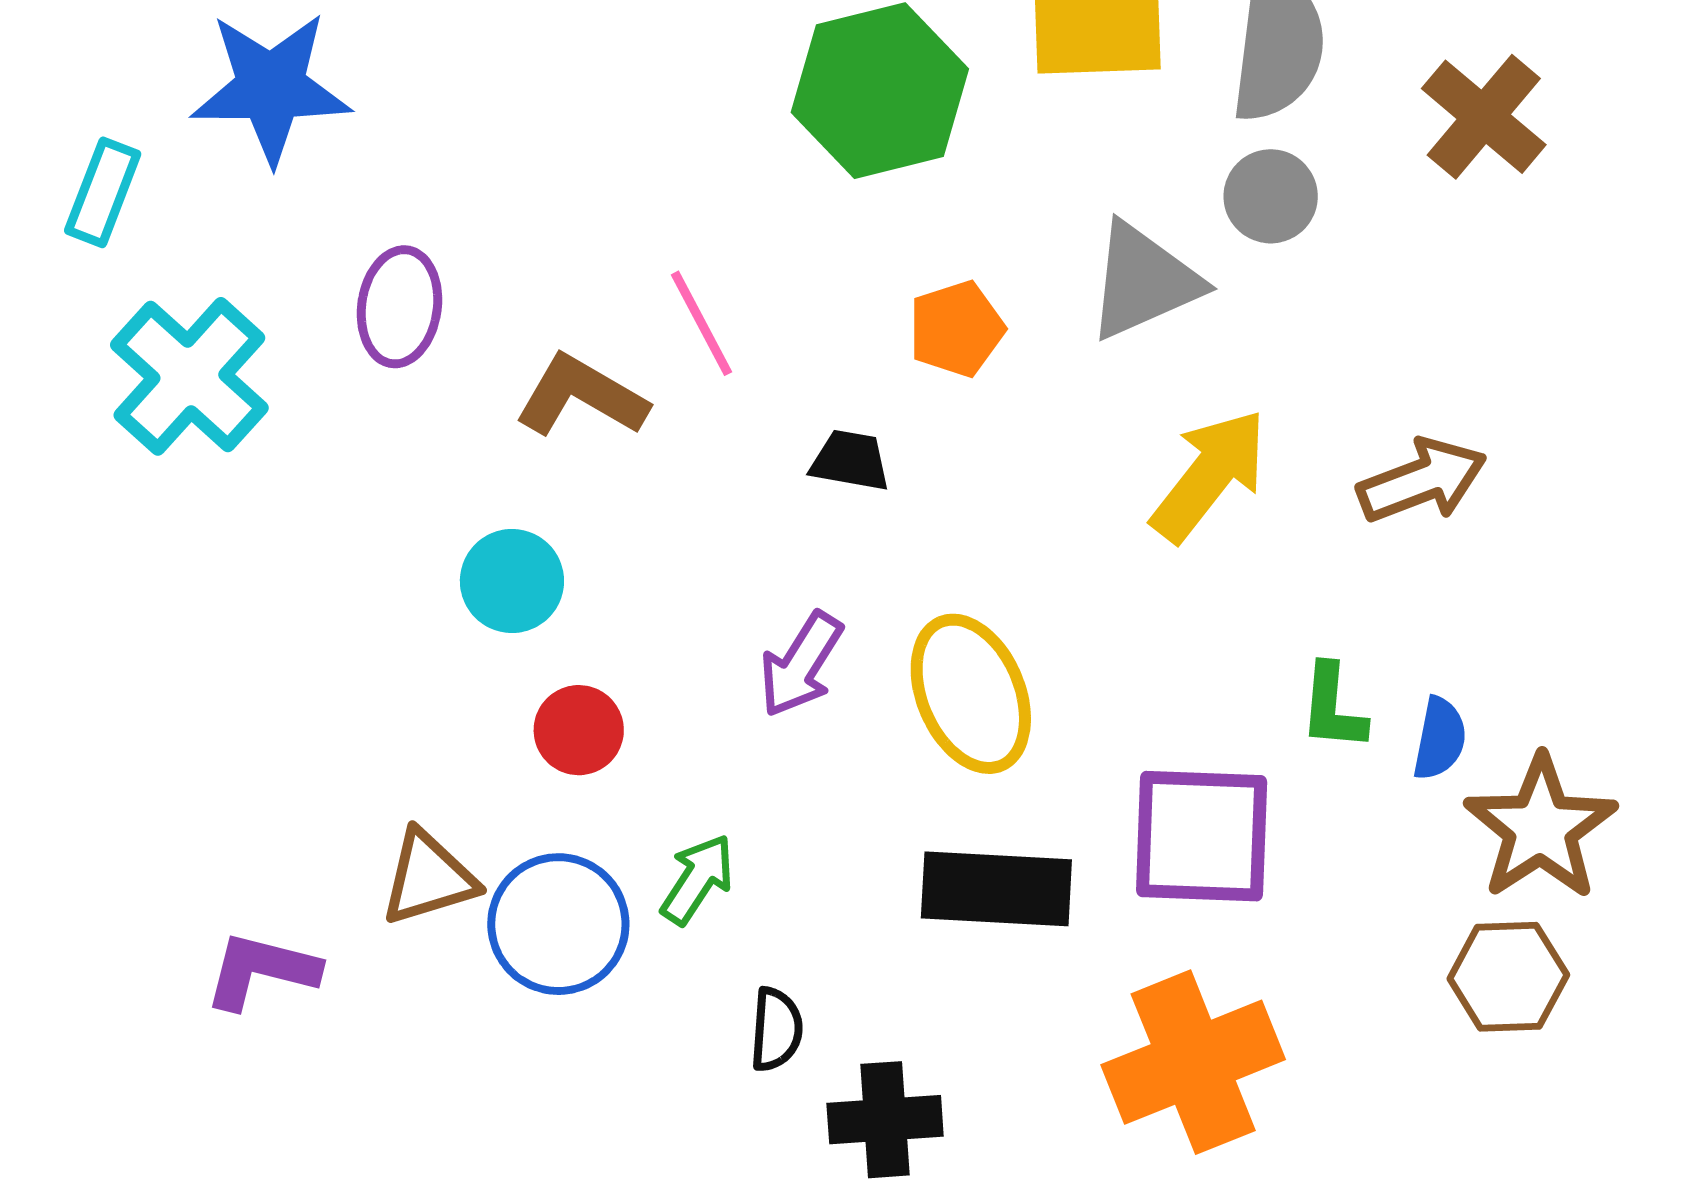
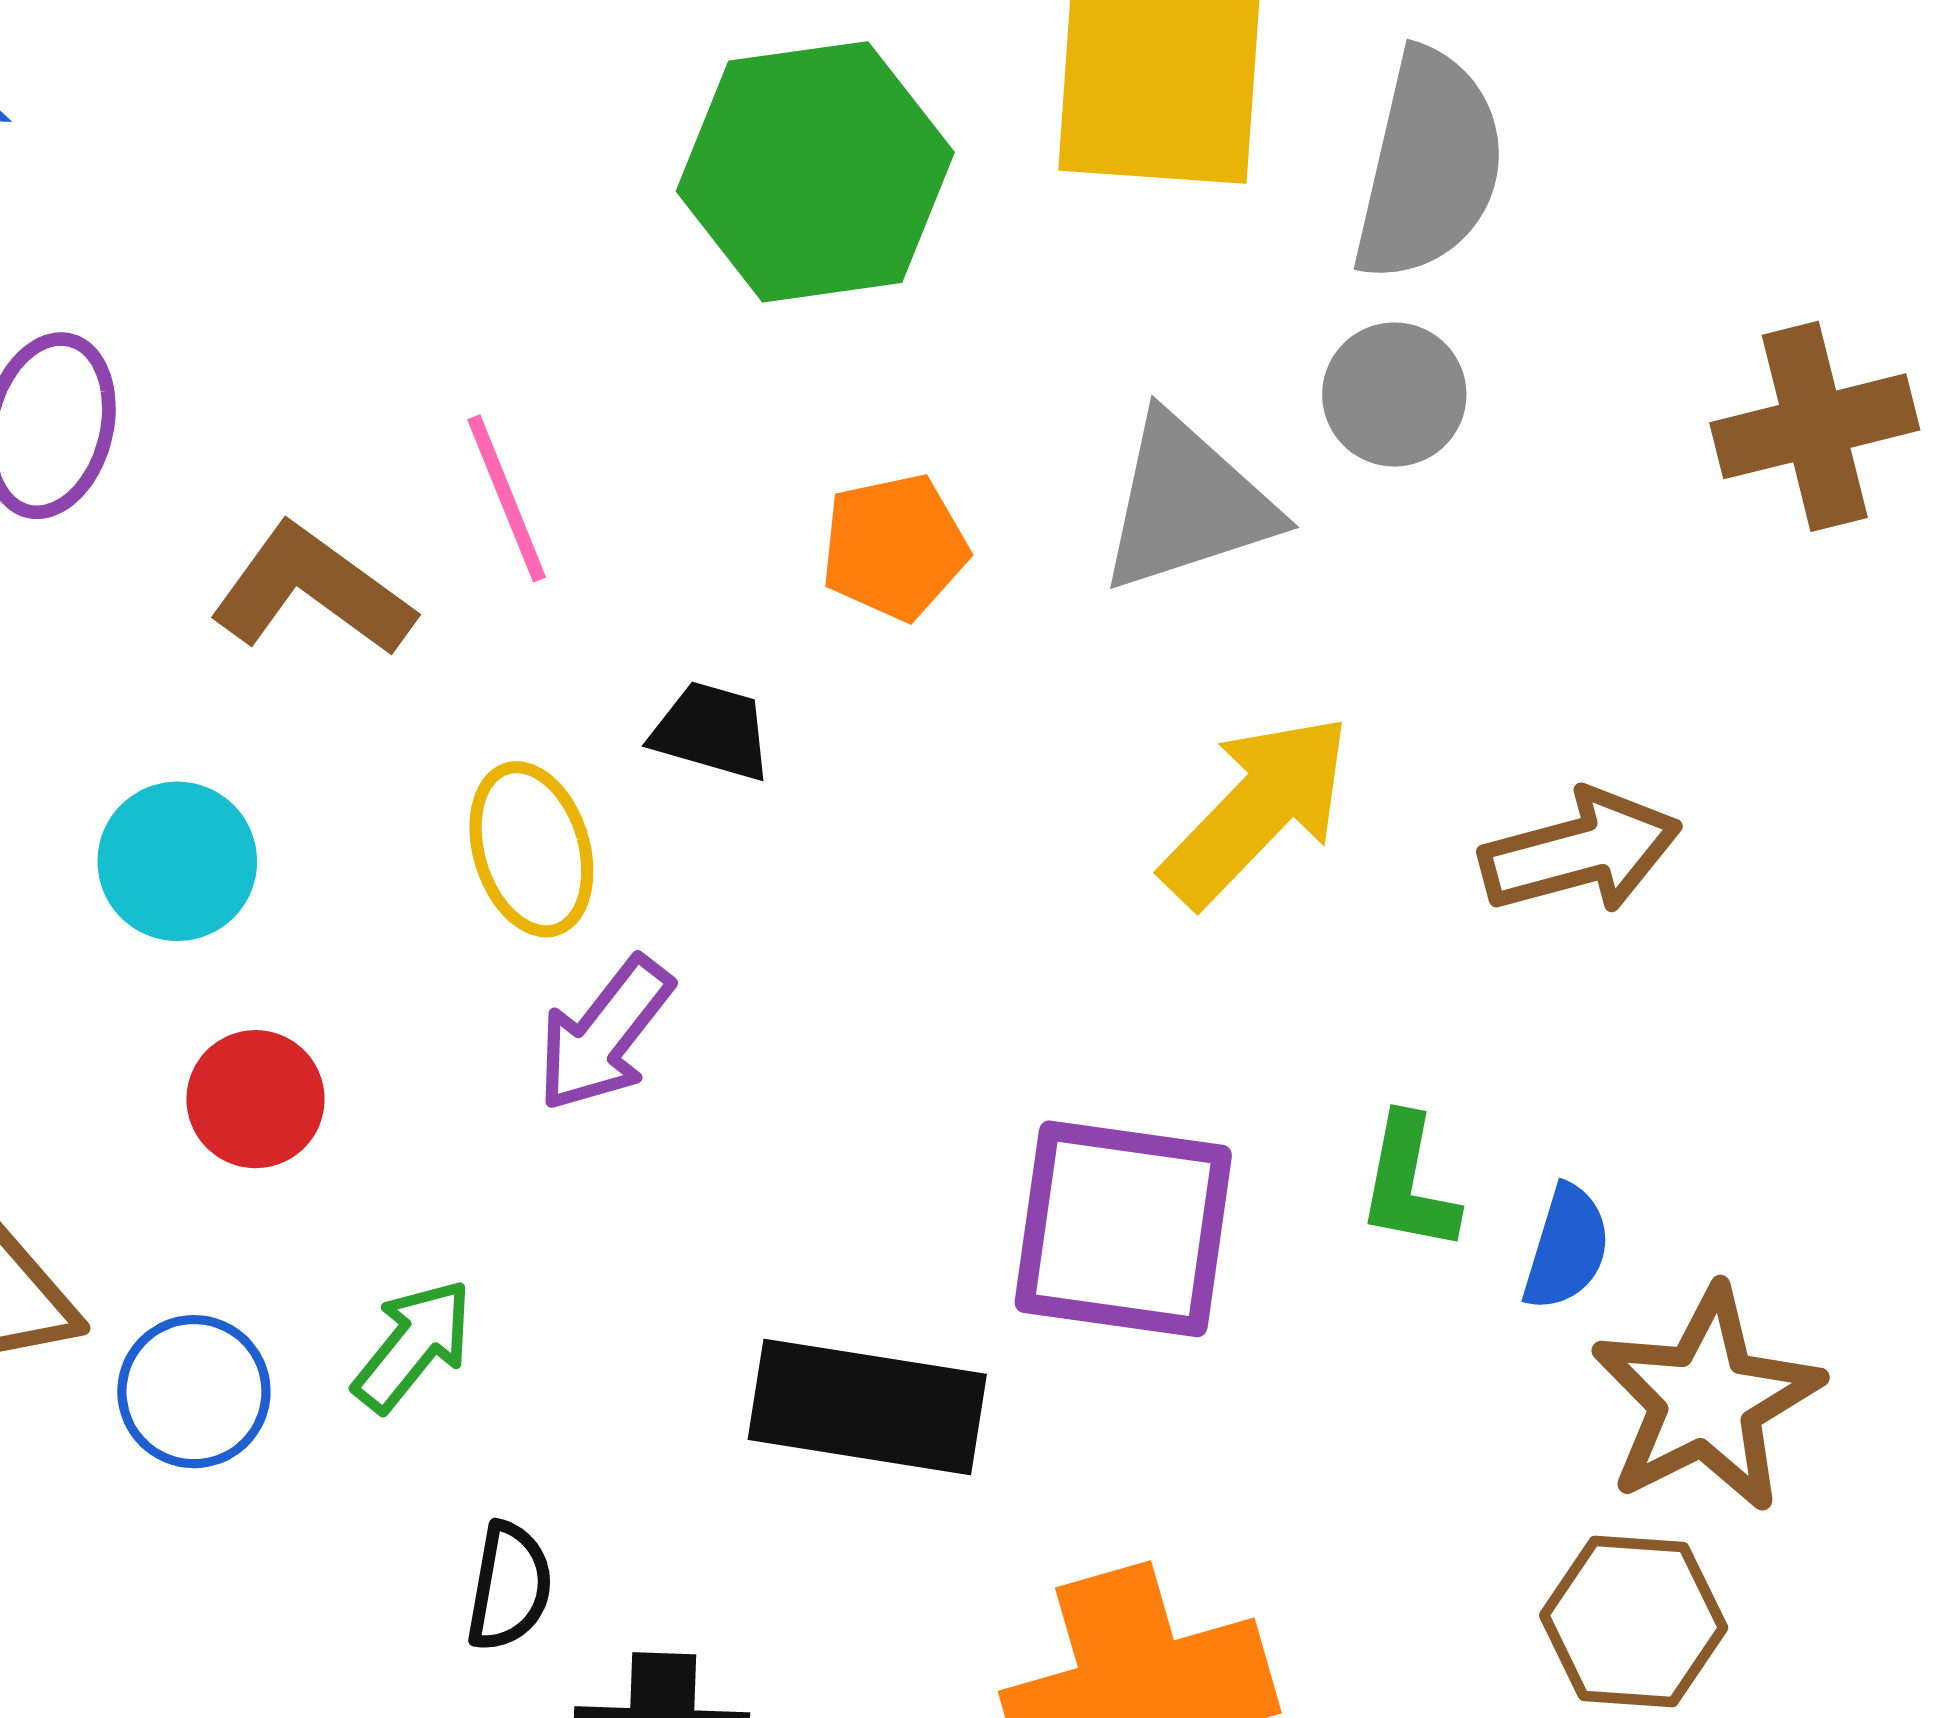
brown cross: (1484, 117) -> (1815, 426), moved, turned 30
yellow ellipse: (971, 694) -> (531, 849), moved, size x0.7
purple square: (1202, 836) -> (1123, 1229), moved
blue circle: (558, 924) -> (194, 1392), size x0.7

